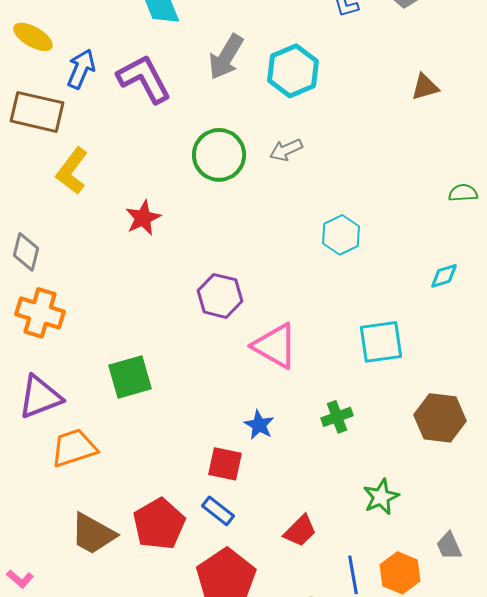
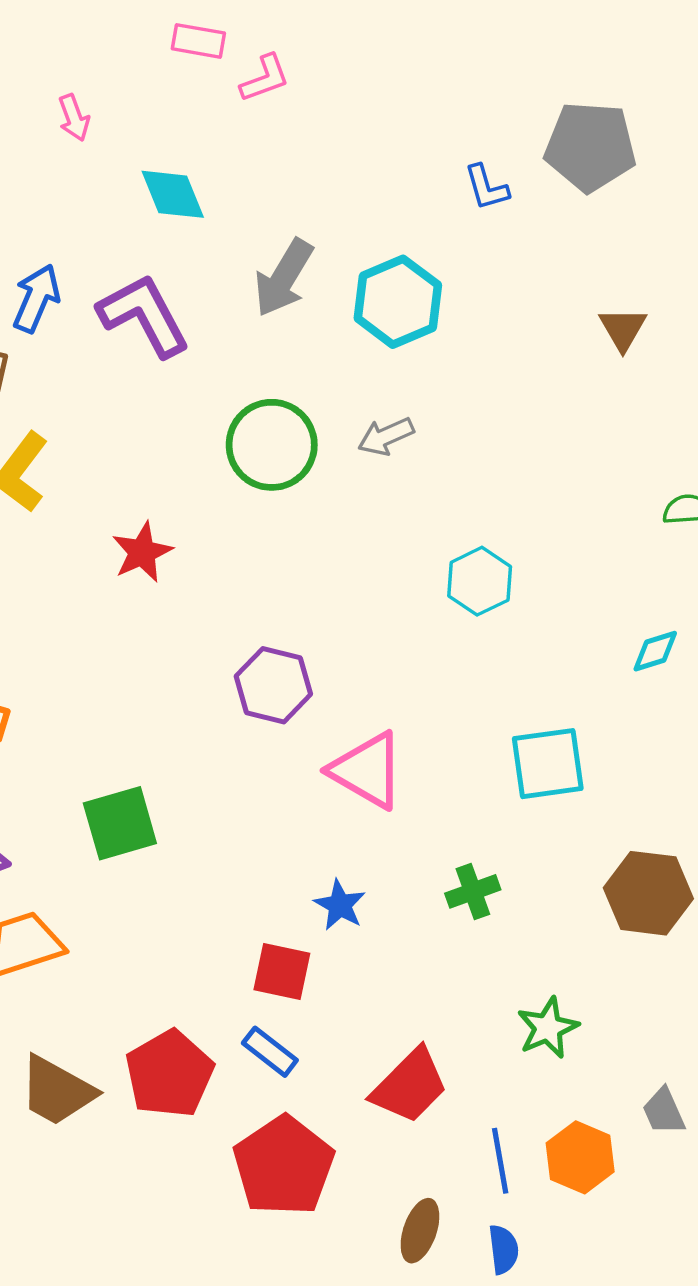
brown triangle: (425, 87) -> (623, 329), turned -44
red trapezoid: (300, 531) -> (410, 1086), size x1.4

